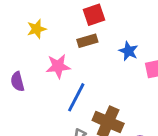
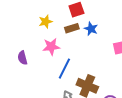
yellow star: (37, 29) -> (46, 22), moved
blue star: (128, 51) -> (91, 29), moved

